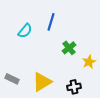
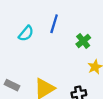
green cross: (69, 48) -> (83, 41), moved

